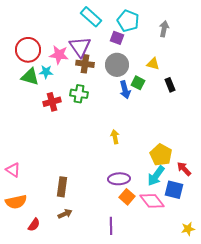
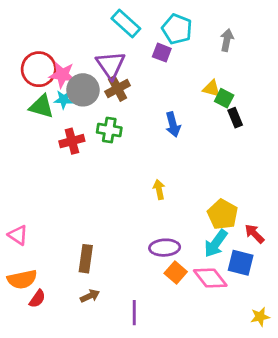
pink star: (59, 55) -> (62, 75), moved
brown cross: (85, 64) -> (118, 89), turned -36
gray circle: (117, 65) -> (83, 90), moved
green square: (138, 83) -> (224, 98), moved
red semicircle: (34, 225) -> (37, 299), moved
purple line: (111, 226) -> (134, 313), moved

